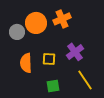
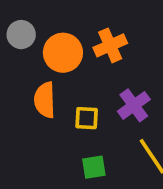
gray circle: (17, 32) -> (21, 35), moved
orange semicircle: (26, 63) -> (45, 100), moved

